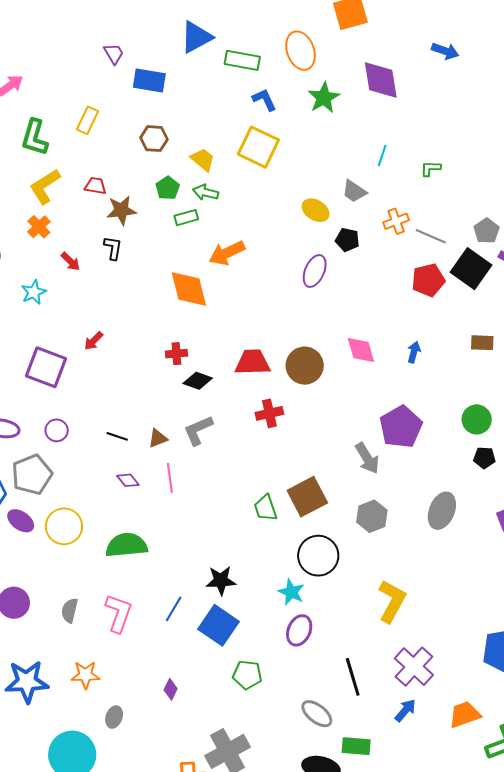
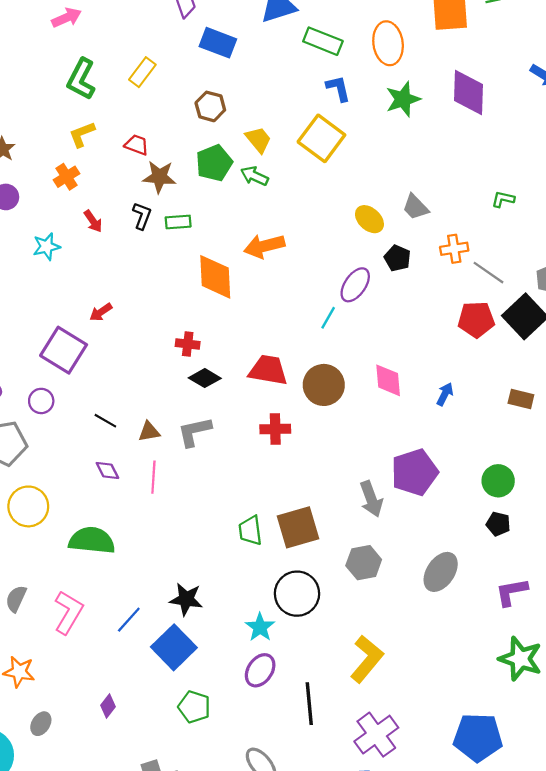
cyan line: (382, 156) -> (328, 318), moved
yellow L-shape: (45, 186) -> (82, 134), size x0.7
green pentagon: (168, 188) -> (214, 163), size x1.4
green rectangle: (186, 218) -> (178, 222), moved
purple square: (46, 367) -> (64, 350), moved
black line: (353, 677) -> (309, 704), moved

